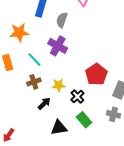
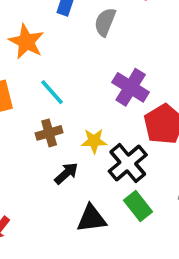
orange star: (19, 32) -> (26, 42), turned 30
purple cross: (58, 46) -> (131, 87), moved
black cross: (77, 97) -> (128, 163), size x1.5

